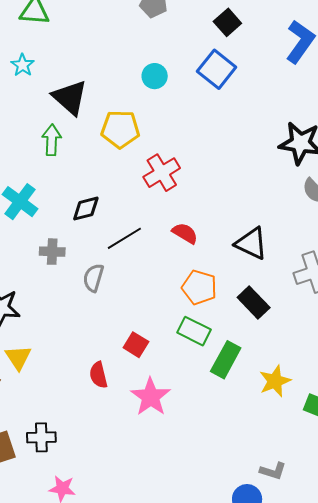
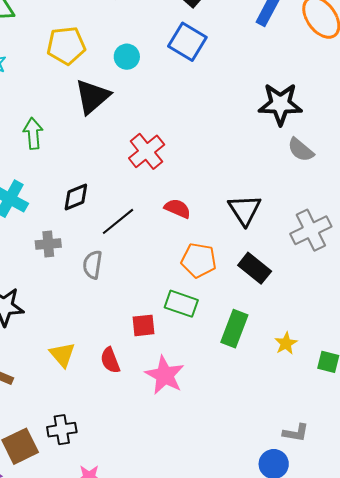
black triangle: (70, 97) -> (92, 96), moved, turned 45
yellow pentagon: (120, 129) -> (66, 46), moved
black triangle: (251, 243) -> (245, 210), turned 39
green rectangle: (194, 331) -> (181, 304), moved
red square: (136, 345) -> (143, 325), turned -30
yellow triangle: (18, 357) -> (62, 355), moved
yellow star: (275, 381) -> (286, 343), size x0.7

